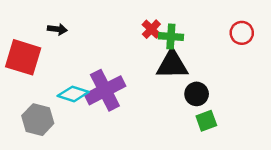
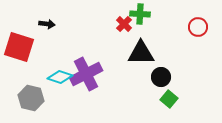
green cross: (171, 37) -> (140, 14), moved
green square: (206, 121) -> (169, 99), turned -30

